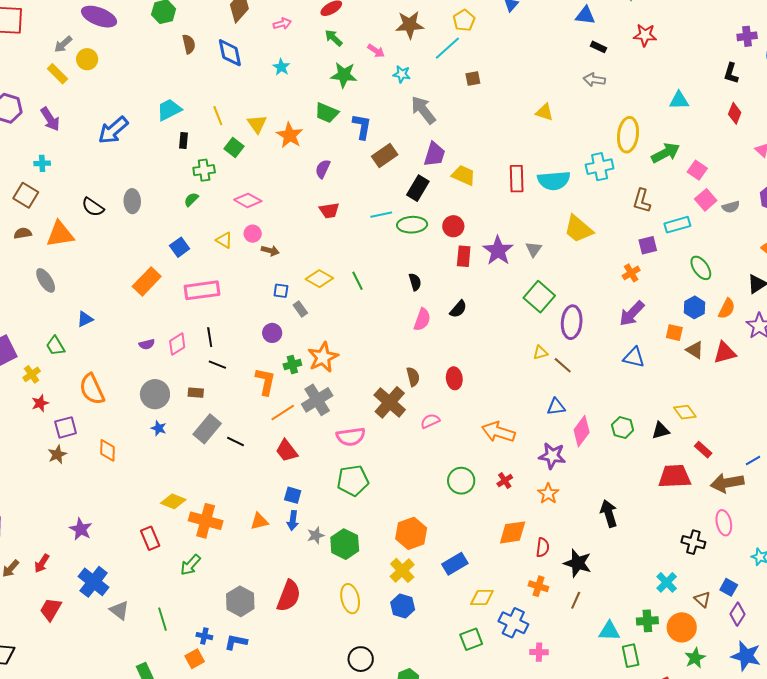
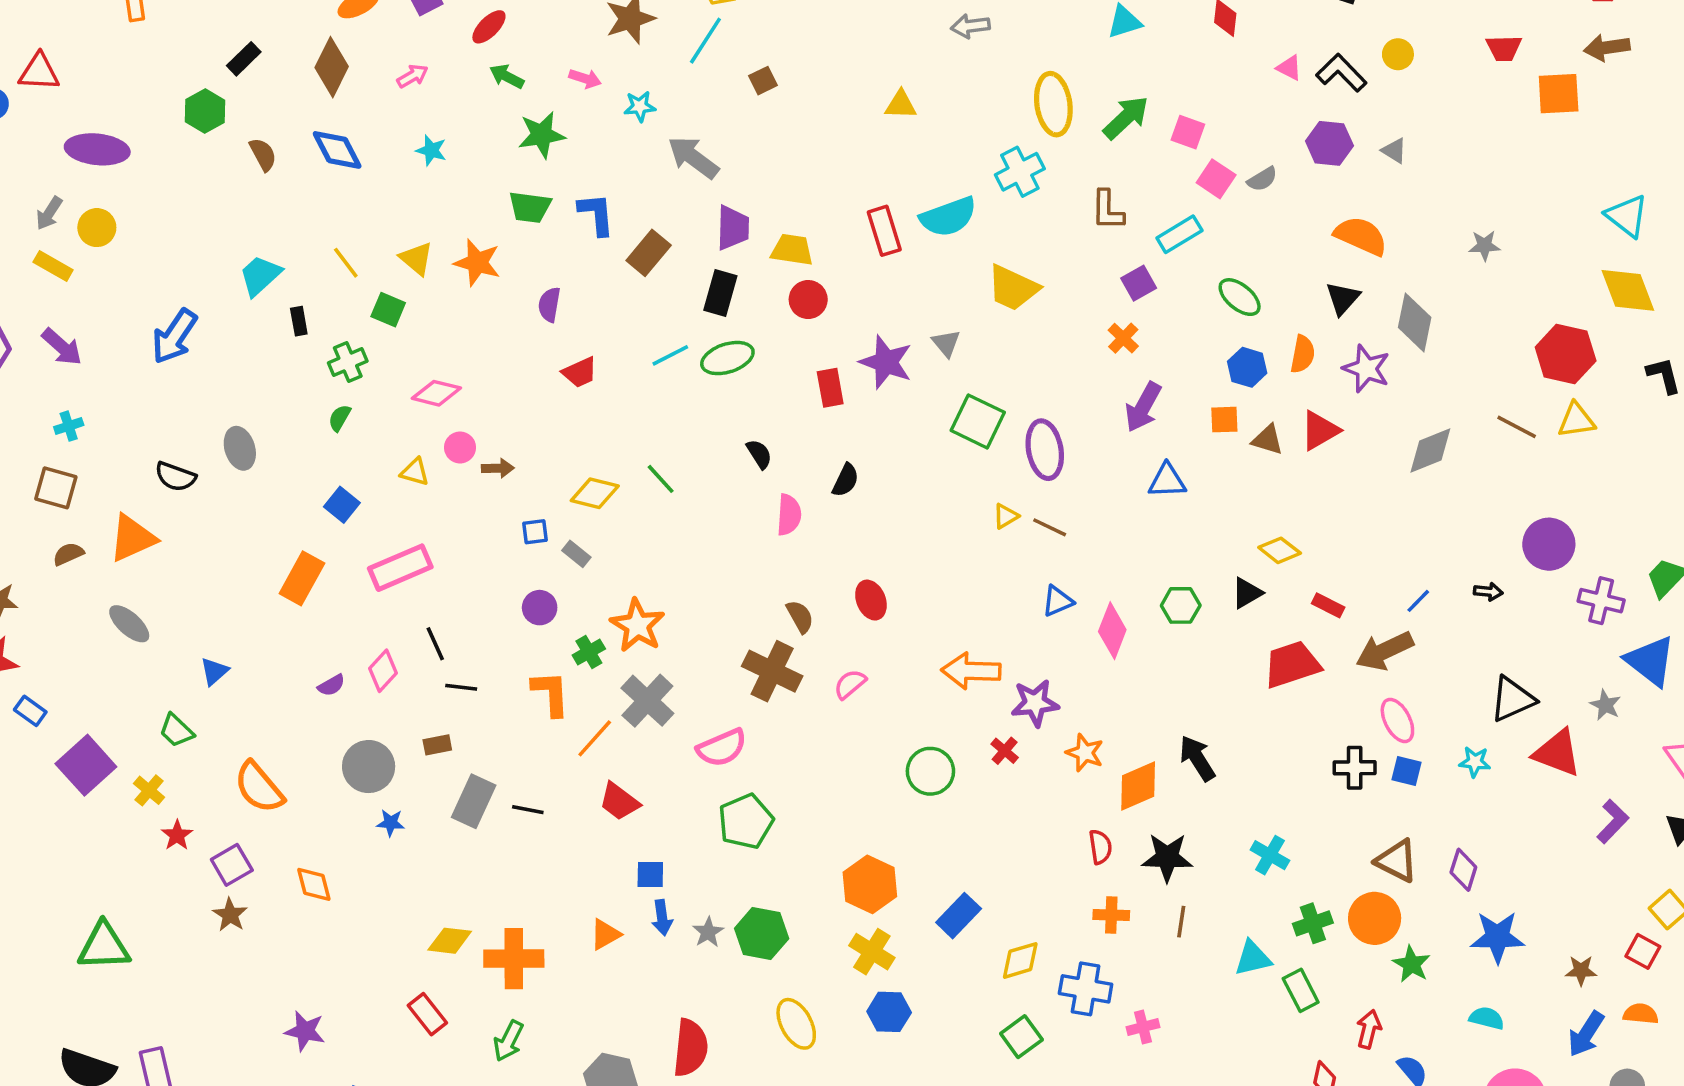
red circle: (453, 226) -> (808, 300), moved
purple star: (552, 456) -> (1035, 703), moved
orange diamond: (513, 532) -> (1138, 786), moved
cyan cross: (667, 582) -> (1270, 855), moved
blue square: (729, 587) -> (1407, 771), moved
brown triangle: (702, 599) -> (1397, 861), size x1.5

